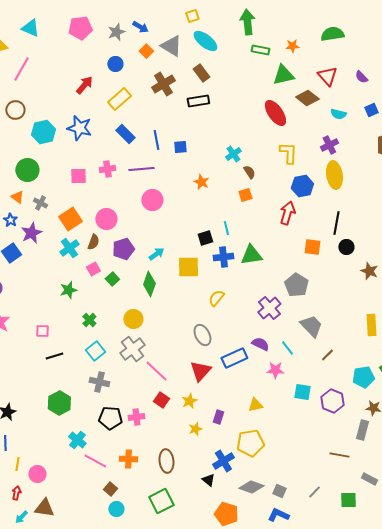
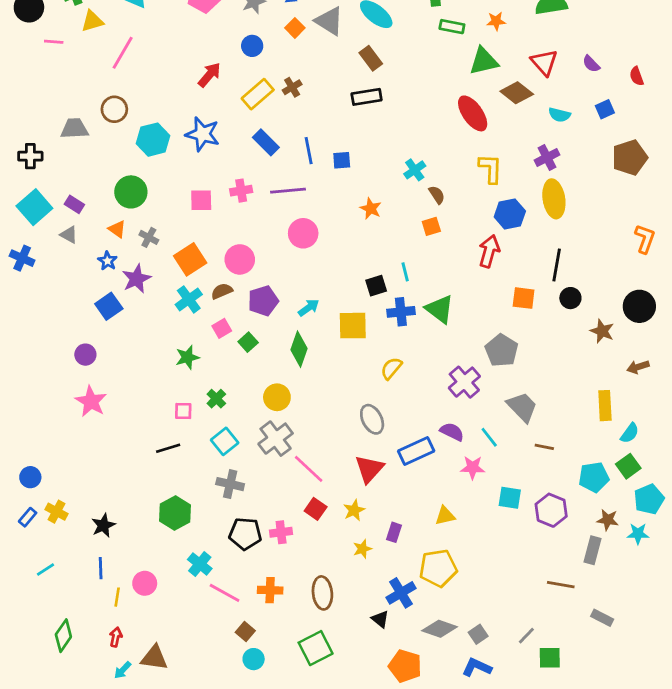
brown cross: (163, 84) -> (292, 87), moved, size x0.6
brown semicircle: (93, 242) -> (222, 291), turned -133
green triangle: (251, 255) -> (440, 309), turned 45
pink square: (42, 331) -> (183, 411), moved
brown line: (327, 355) -> (544, 447), turned 56
pink circle: (37, 474) -> (145, 583), moved
gray square: (279, 491) -> (478, 634), turned 32
green square: (348, 500) -> (550, 658), moved

